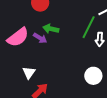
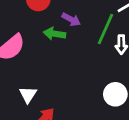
purple arrow: (40, 38) -> (71, 19), moved

